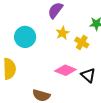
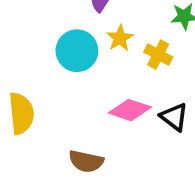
cyan circle: (25, 37) -> (77, 51), moved

